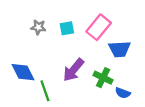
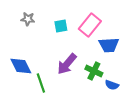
gray star: (38, 27) -> (28, 19), moved

